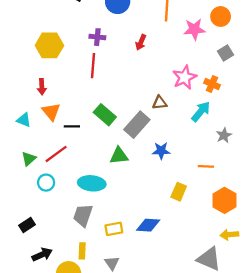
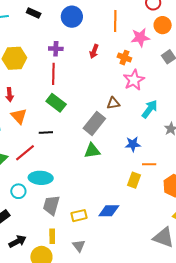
orange cross: (212, 84) -> (124, 58), moved
green rectangle: (105, 115) -> (56, 103), moved
black line: (72, 126) -> (46, 132), moved
blue star: (161, 151) -> (133, 144), moved
green triangle: (119, 156) -> (92, 151), moved
orange line: (206, 166) -> (149, 164), moved
cyan circle: (46, 183) -> (18, 191), moved
cyan ellipse: (92, 183) -> (41, 178), moved

